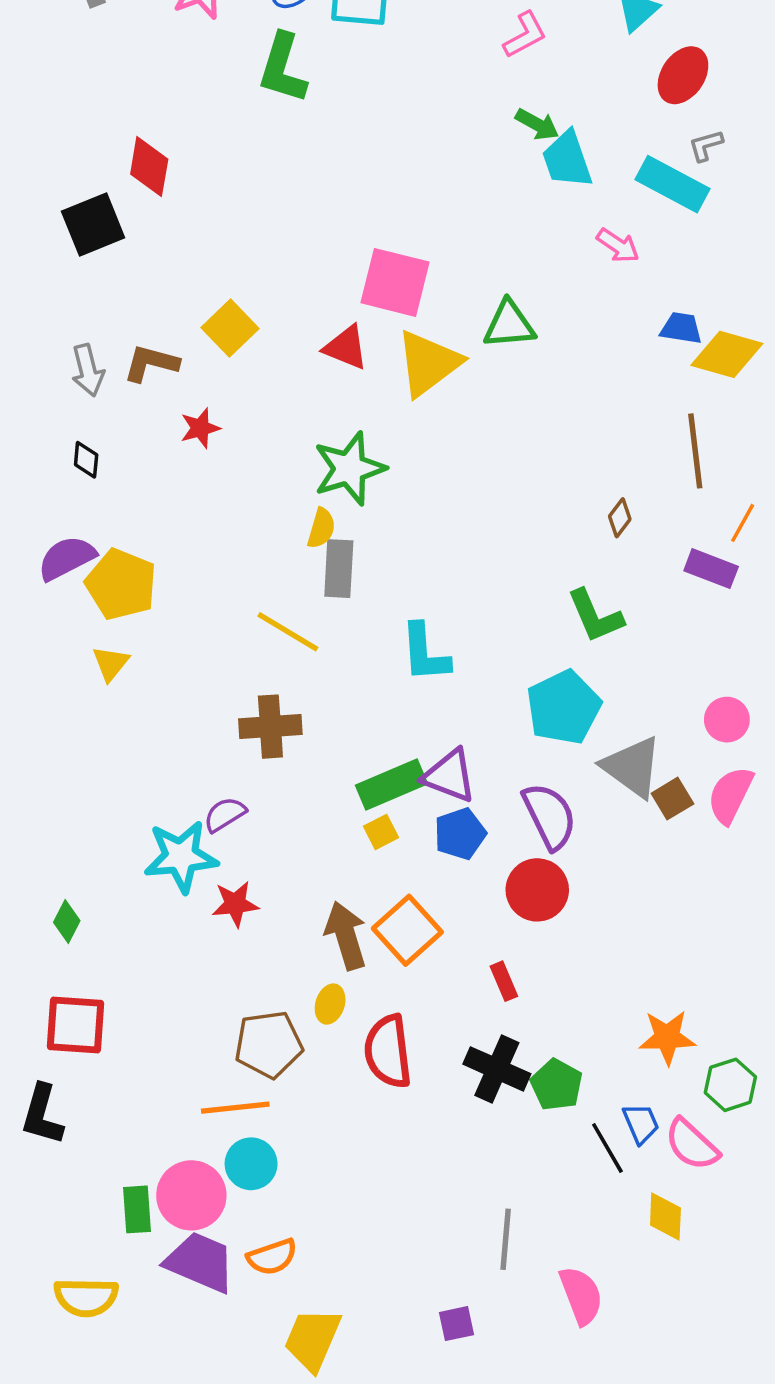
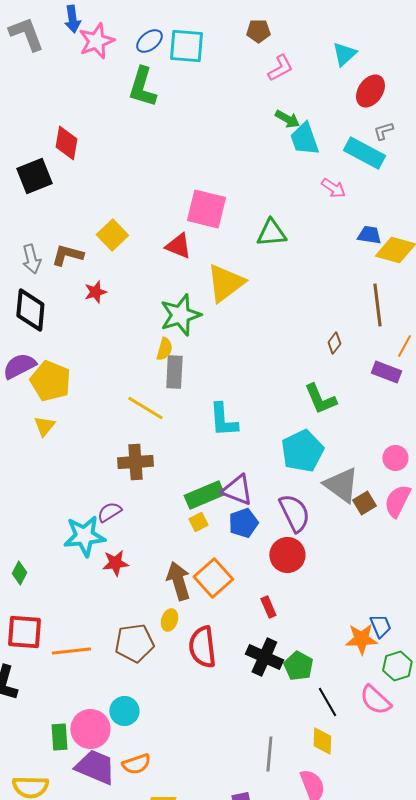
yellow triangle: (428, 363) -> (225, 283), moved
black diamond: (86, 460) -> (30, 310), size x2.0
orange line: (235, 1108) -> (71, 651), moved
blue trapezoid: (641, 1123) -> (380, 626), moved
yellow diamond: (665, 1216) -> (322, 741), moved

